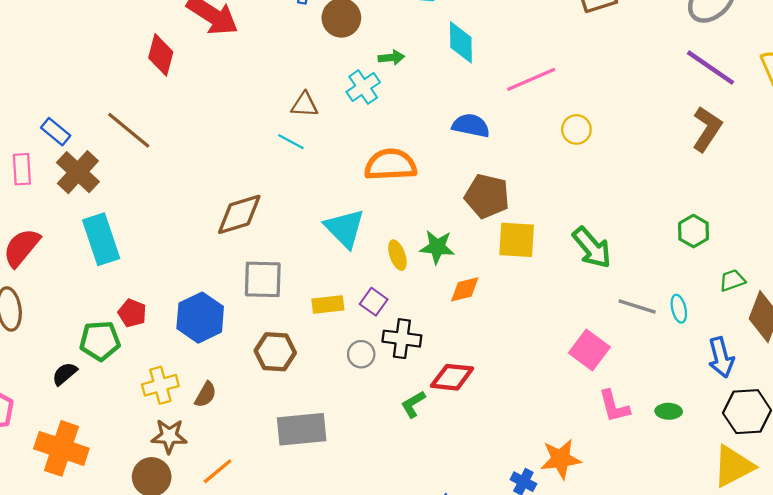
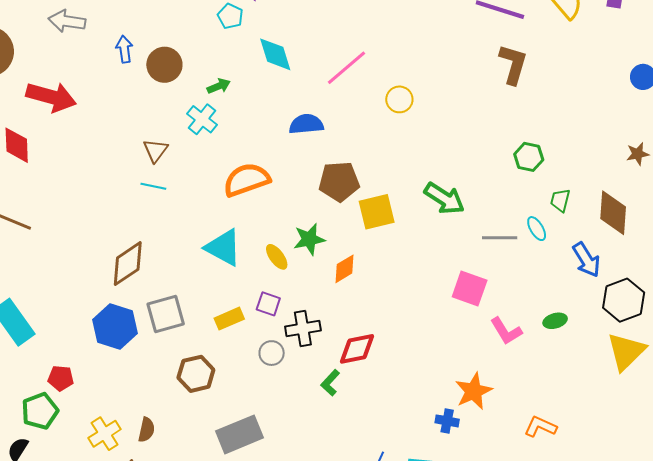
brown triangle: (304, 105) -> (155, 150), turned -40
green trapezoid: (732, 280) -> (560, 200), moved, turned -40
blue hexagon: (200, 318) -> (115, 326), moved

